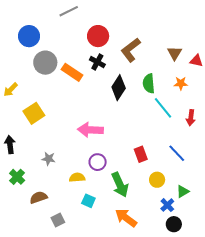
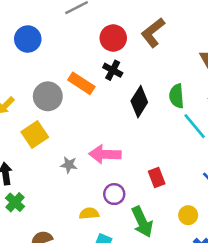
brown L-shape: (131, 50) -> (153, 33), moved
gray circle: (45, 63) -> (48, 96), moved
red rectangle: (141, 154) -> (157, 177), moved
gray star: (49, 159) -> (69, 165), moved
green cross: (17, 177) -> (15, 202), moved

